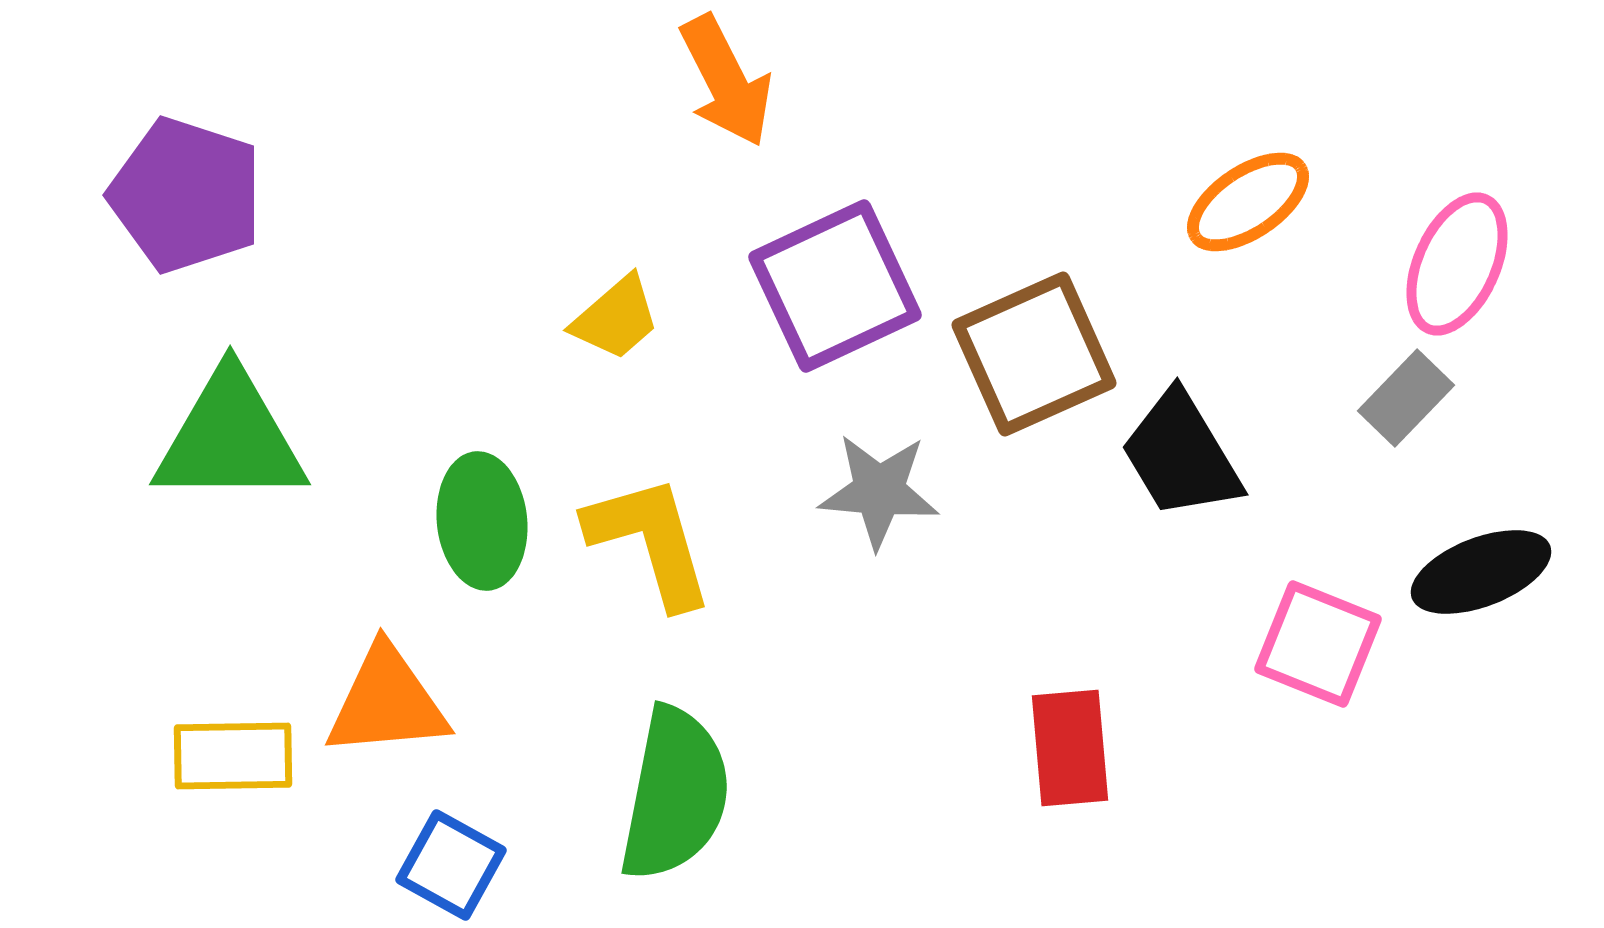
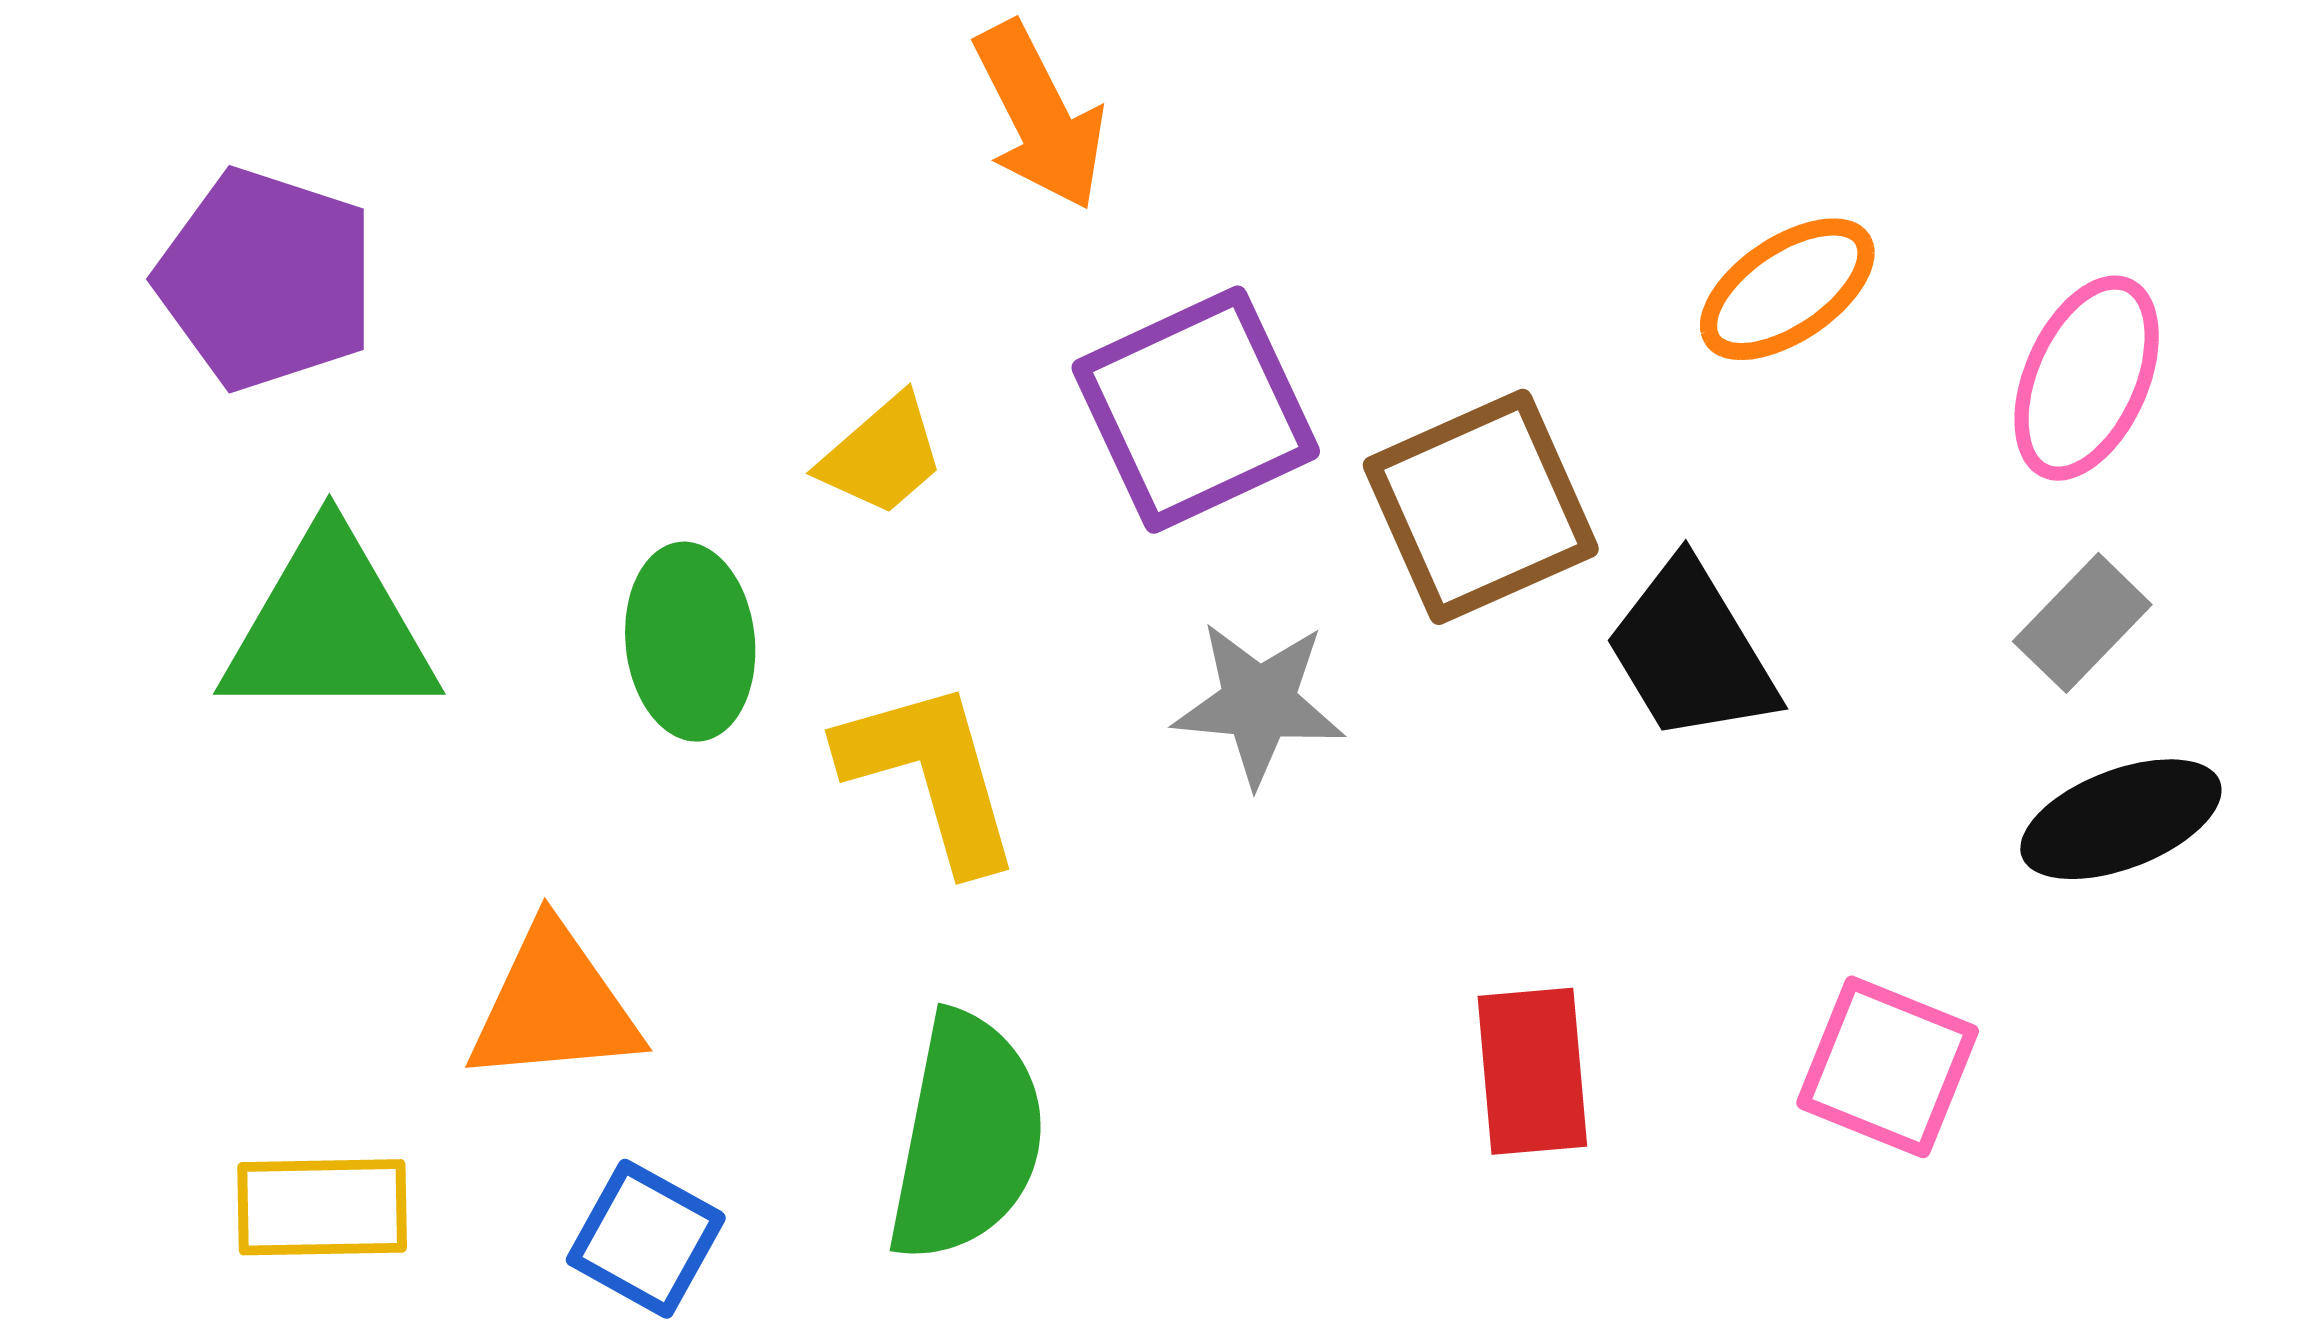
gray rectangle: (1406, 398) -> (2082, 623), moved
green ellipse: (482, 521) -> (690, 642), moved
pink square: (1318, 644) -> (1888, 1067), moved
yellow rectangle: (233, 756) -> (322, 1207), moved

